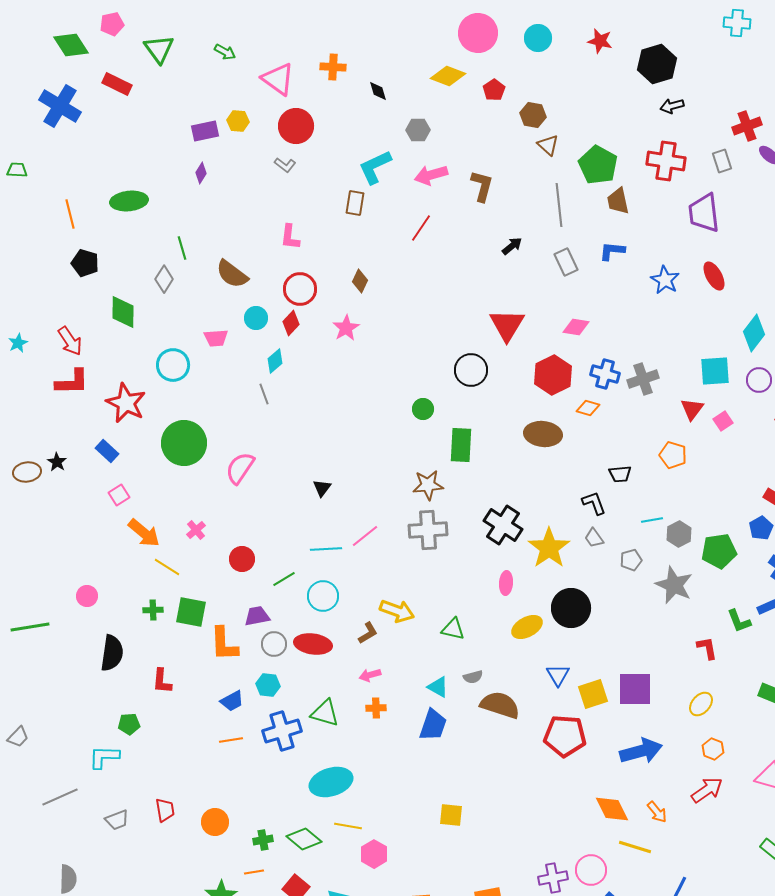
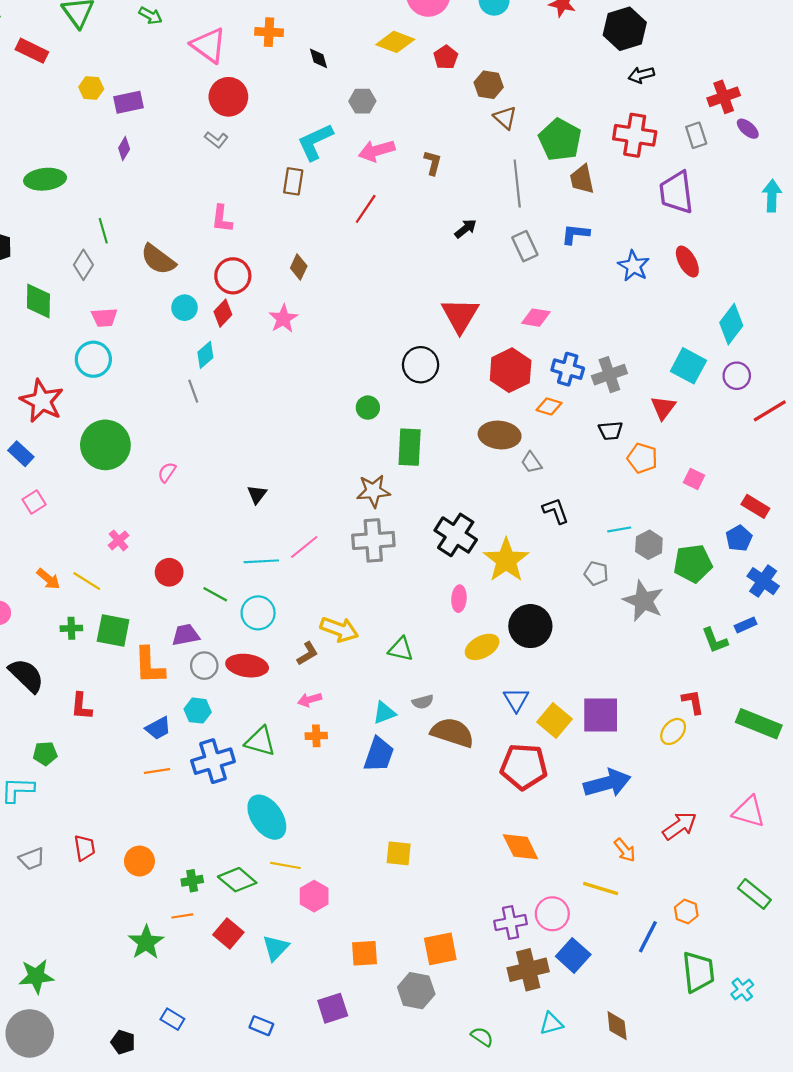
yellow hexagon: (238, 121) -> (91, 88), moved
brown L-shape: (482, 186) -> (433, 163), size x0.7
pink trapezoid: (216, 338) -> (104, 318), moved
cyan square: (715, 371) -> (688, 366), turned 32
pink square: (723, 421) -> (694, 479), moved, turned -30
pink semicircle: (240, 468) -> (167, 472), size x0.6
black trapezoid: (620, 474) -> (611, 431), moved
orange arrow: (144, 533) -> (48, 579), moved, size x0.7
gray trapezoid: (594, 538) -> (531, 462), moved
gray pentagon: (631, 560) -> (596, 573), turned 30
green line: (284, 579) -> (215, 594), turned 60
red L-shape: (707, 648) -> (693, 702), moved
black semicircle: (112, 653) -> (26, 675), turned -54
cyan triangle: (438, 687) -> (384, 713), turned -50
yellow square: (593, 694) -> (555, 720), turned -32
orange hexagon: (713, 749) -> (686, 912), moved
cyan ellipse: (331, 782) -> (267, 817), turned 72
orange diamond: (612, 809) -> (520, 847), moved

